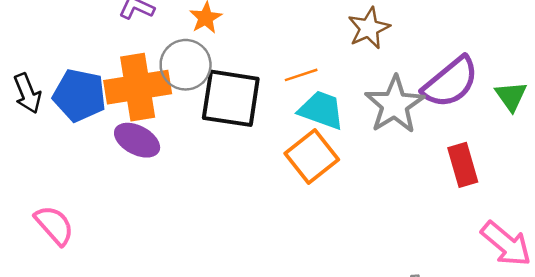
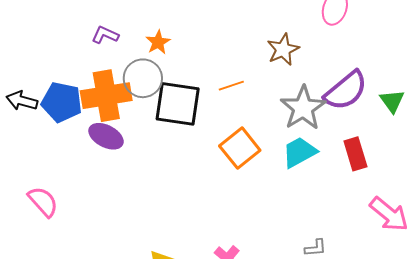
black arrow: (27, 93) -> (22, 101), turned 128
cyan trapezoid: (321, 110) -> (299, 152), moved, turned -48

